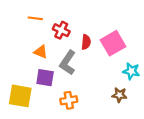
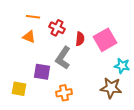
orange triangle: (41, 52) -> (29, 37), moved
brown star: (119, 95) -> (111, 88), size x1.5
yellow square: (20, 96) -> (19, 89), size x0.7

